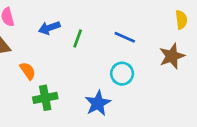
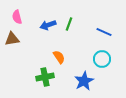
green line: (78, 39) -> (69, 24), moved
orange semicircle: (28, 71) -> (59, 57), moved

